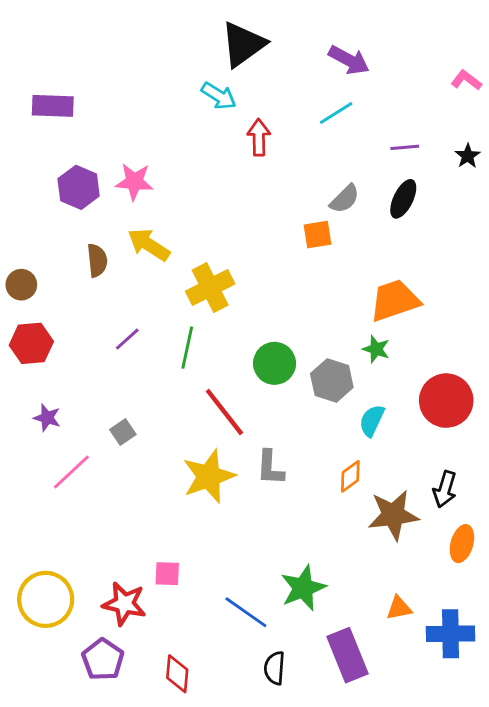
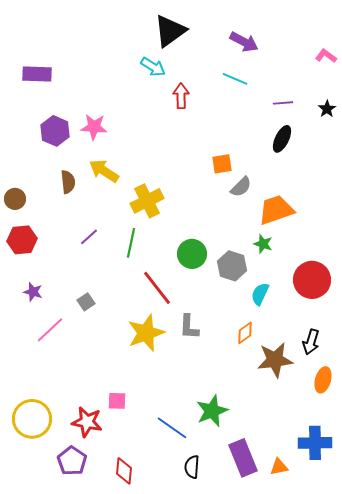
cyan line: (336, 113) -> (235, 79), turned 55
gray semicircle: (345, 199) -> (241, 187), moved
orange triangle: (399, 608) -> (279, 467), moved

